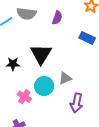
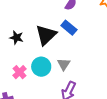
blue rectangle: (87, 38) -> (69, 28), moved
gray triangle: (65, 78) -> (64, 64), turned -48

